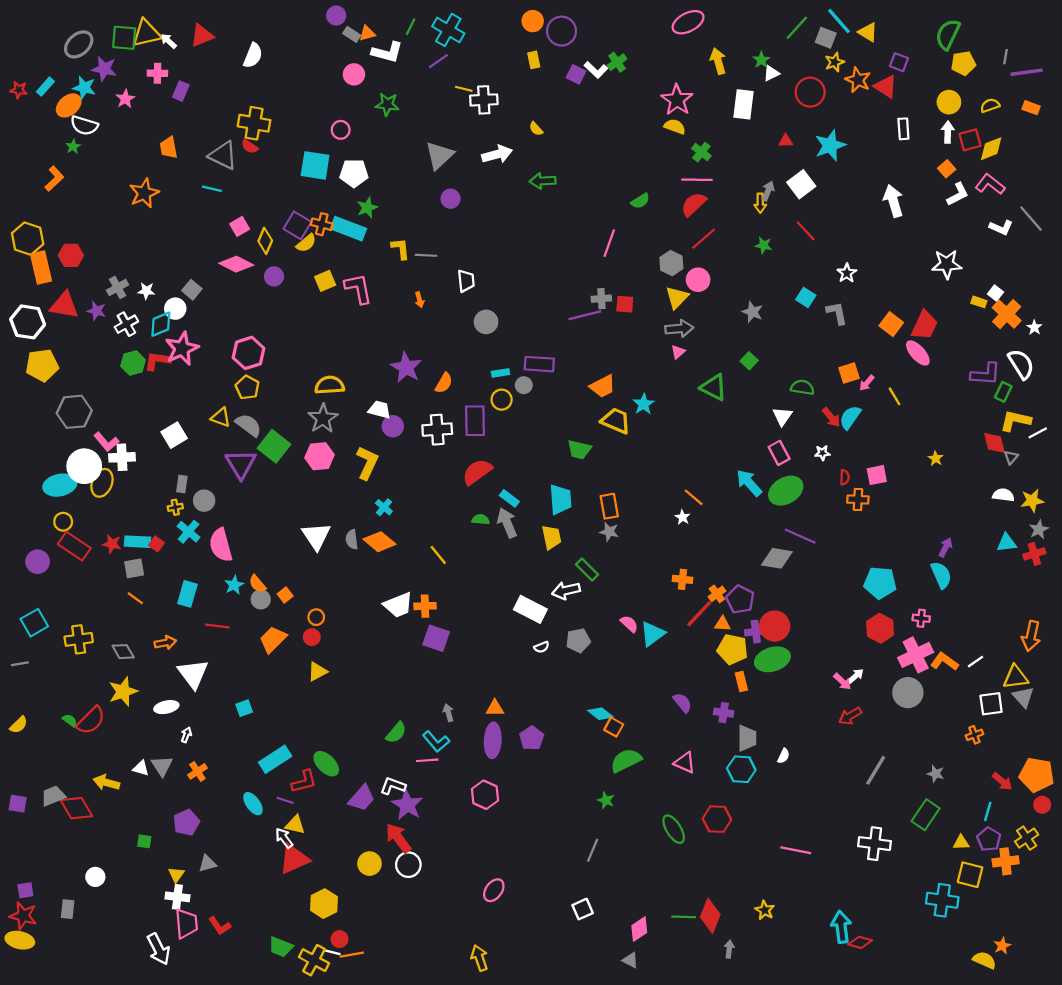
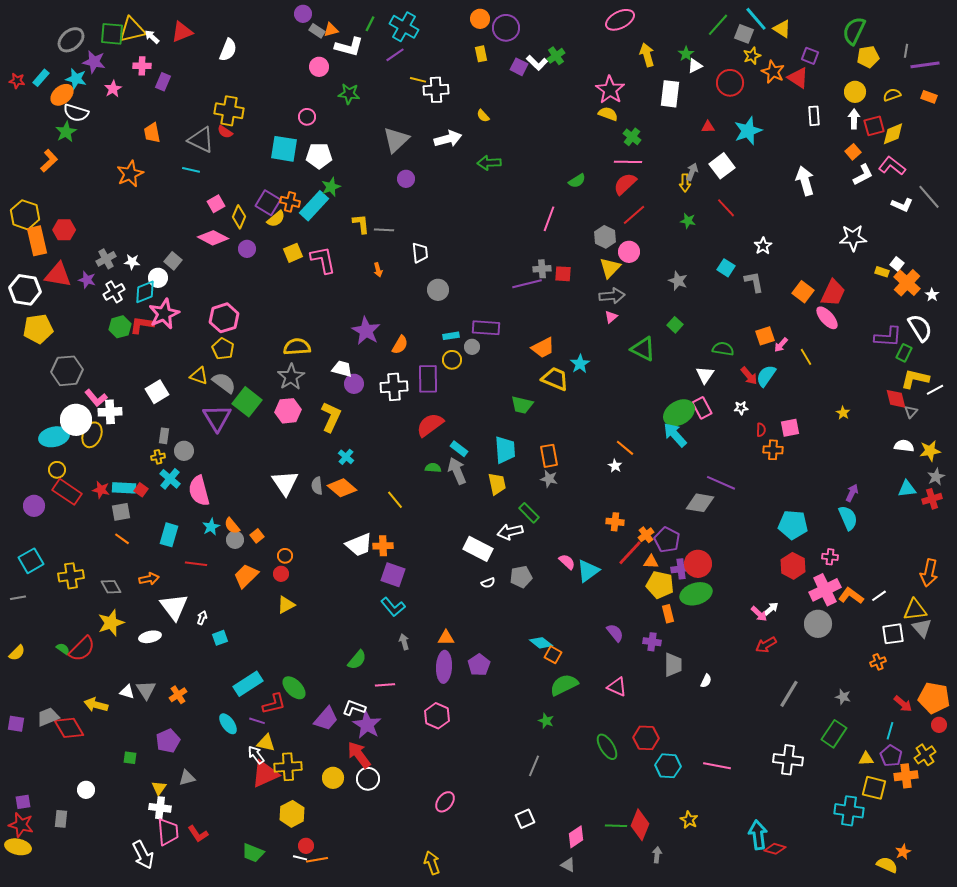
green star: (73, 147) -> (66, 132), size x1.5
cyan rectangle: (348, 229) -> (314, 206), turned -68
green ellipse: (786, 491) -> (679, 413), moved
white arrow: (186, 735) -> (202, 618), moved
cyan L-shape: (436, 741) -> (393, 607), moved
cyan hexagon: (741, 769) -> (668, 766), moved
yellow cross: (314, 960) -> (288, 767), moved, turned -32

